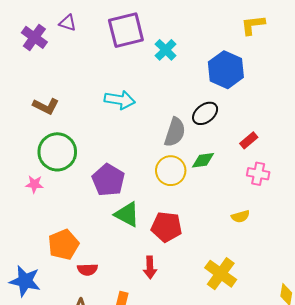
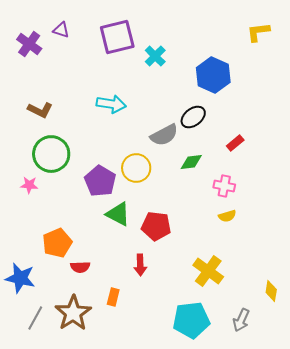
yellow L-shape: (253, 25) -> (258, 32), moved
gray semicircle: (175, 132) -> (164, 135), turned 44
yellow circle: (171, 171) -> (136, 168), moved
pink cross: (258, 174) -> (224, 186), moved

